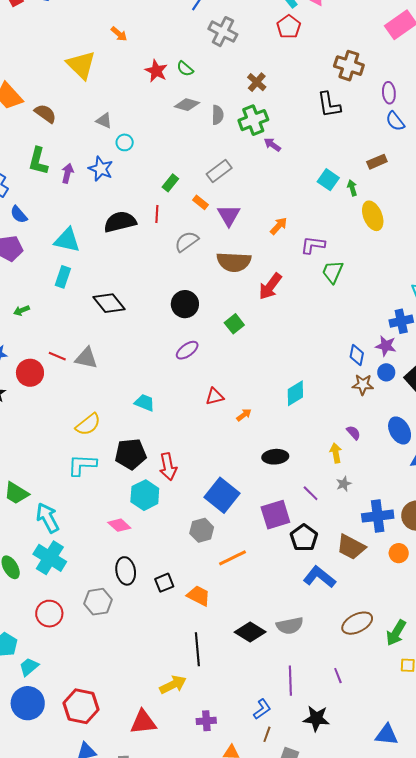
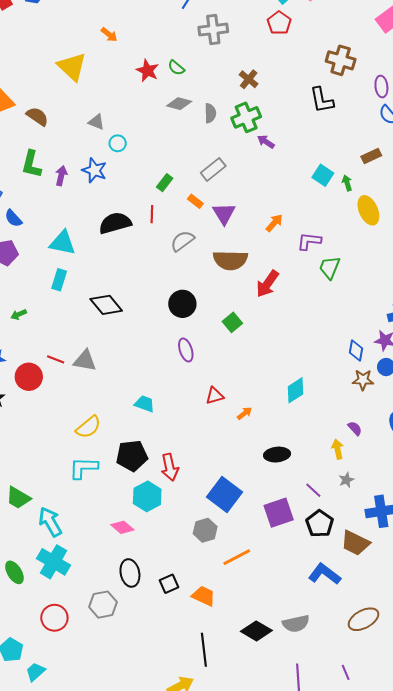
gray cross: (223, 32) -> (213, 30), turned -32
purple ellipse: (187, 350) -> (186, 350), turned -70
black pentagon: (304, 538) -> (320, 524), moved

